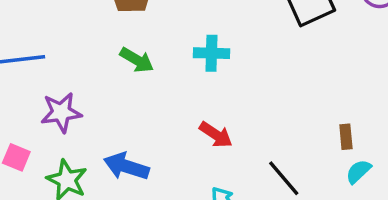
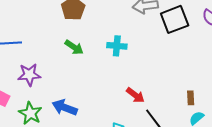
red arrow: (216, 135) -> (135, 95), moved

